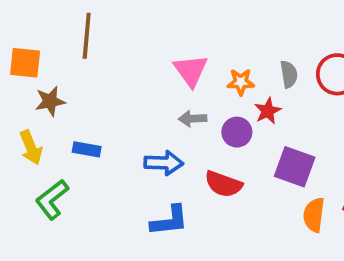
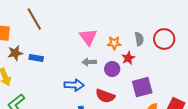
brown line: (87, 36) -> (34, 19), turned -35
blue rectangle: (87, 149) -> (36, 58), moved
purple square: (295, 167) -> (142, 87), turned -35

